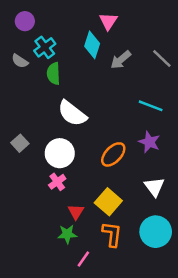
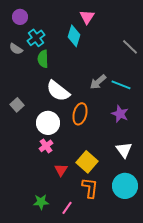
gray arrow: (121, 60) -> (98, 82), moved
gray square: (20, 143) -> (17, 105), moved
orange ellipse: (113, 154) -> (80, 114), moved, turned -30
green star: (67, 234) -> (41, 202), moved

